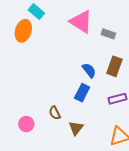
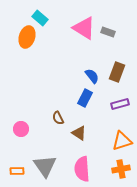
gray rectangle: (108, 34) -> (108, 32), moved
pink circle: (26, 124) -> (21, 129), moved
brown triangle: (76, 128) -> (79, 133), turned -35

